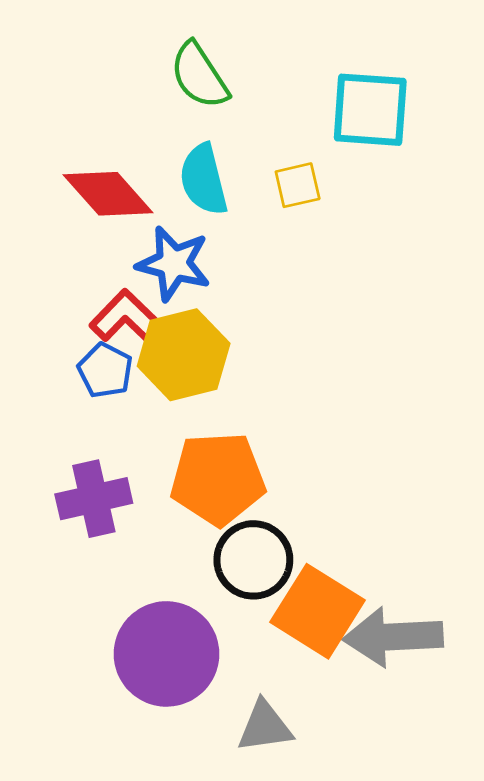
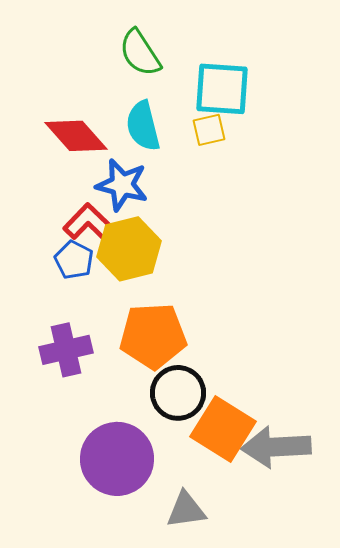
cyan square: (370, 110) -> (222, 89), moved

